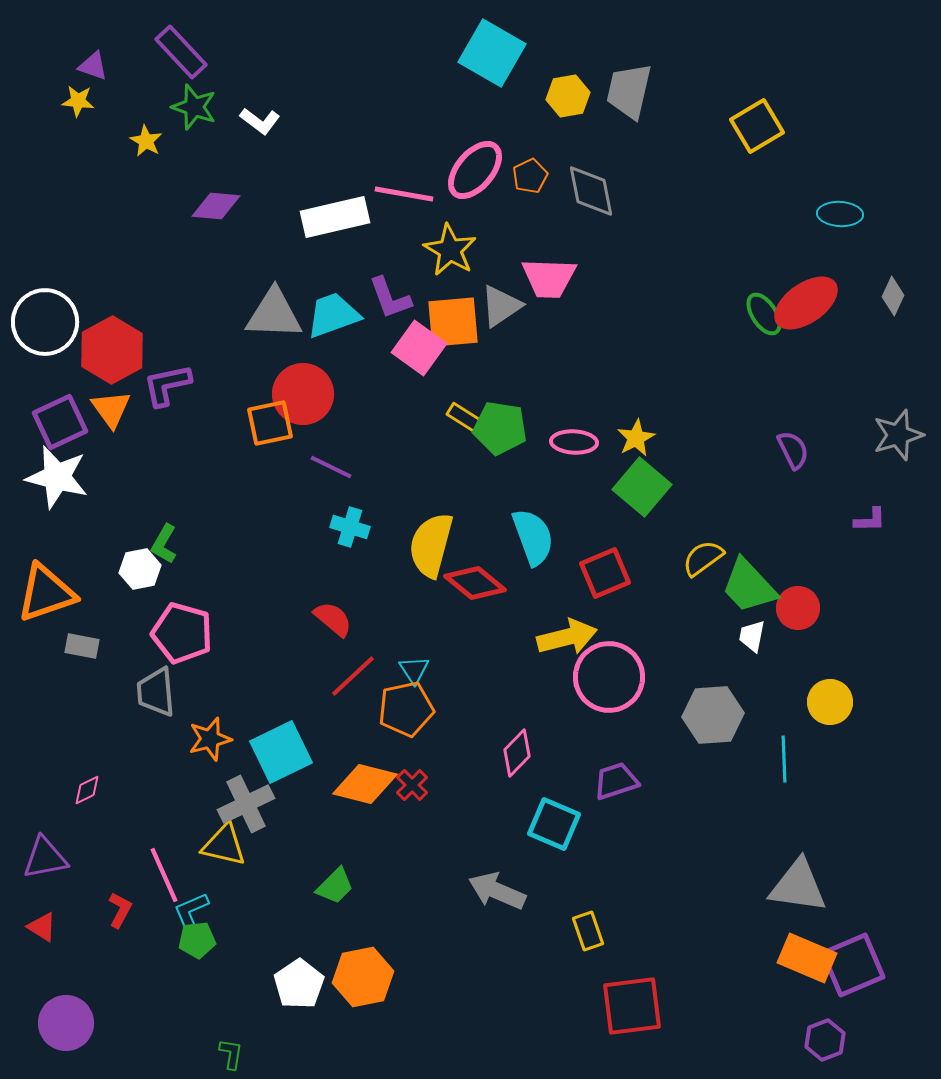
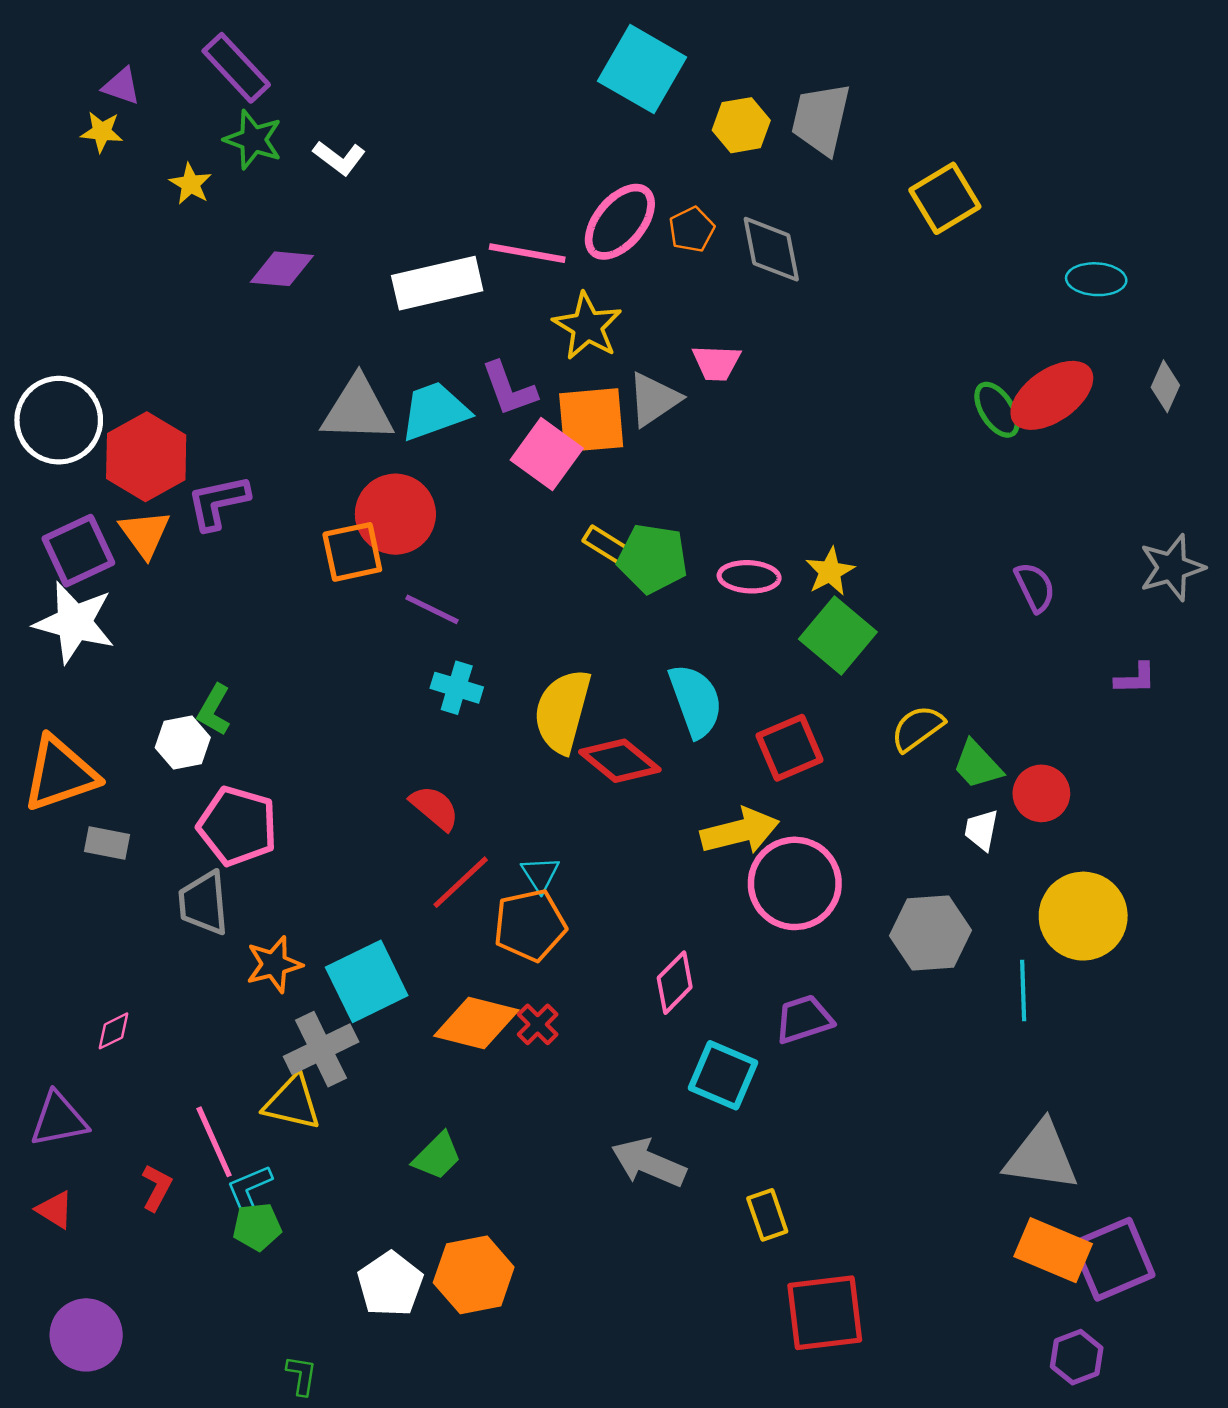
yellow square: (757, 126) -> (945, 198), moved
pink trapezoid: (549, 278) -> (716, 363), size x0.7
green trapezoid: (749, 586) -> (977, 765), size x0.7
yellow circle: (830, 702) -> (1083, 916), size x1.5

